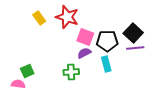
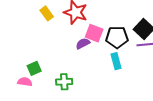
purple semicircle: (84, 53) -> (83, 43), moved
green cross: (71, 72) -> (64, 82), moved

